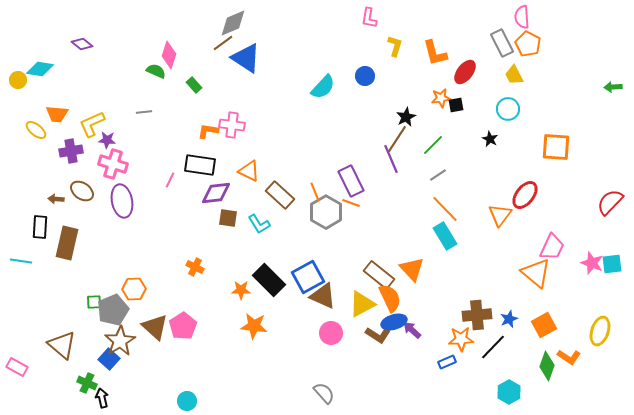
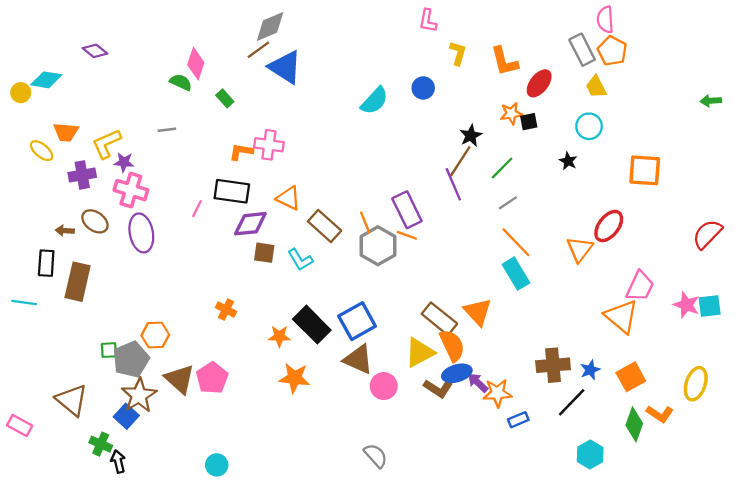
brown triangle: (323, 296) -> (358, 359), moved
orange star: (461, 339) -> (497, 393), moved

